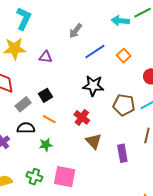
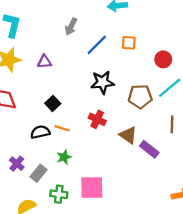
orange square: (124, 56) -> (129, 43), turned -32
gray rectangle: (23, 104) -> (39, 173), moved
black semicircle: (26, 128) -> (40, 132), moved
brown triangle: (94, 141) -> (128, 135), moved
purple rectangle: (122, 153) -> (149, 149), turned -30

